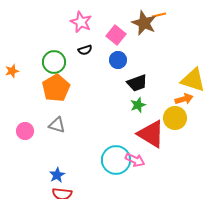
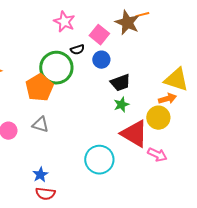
black semicircle: (85, 50) -> (77, 50), moved
green circle: (54, 62) -> (56, 68), moved, size x1.4
pink arrow: (135, 160) -> (157, 155), moved

